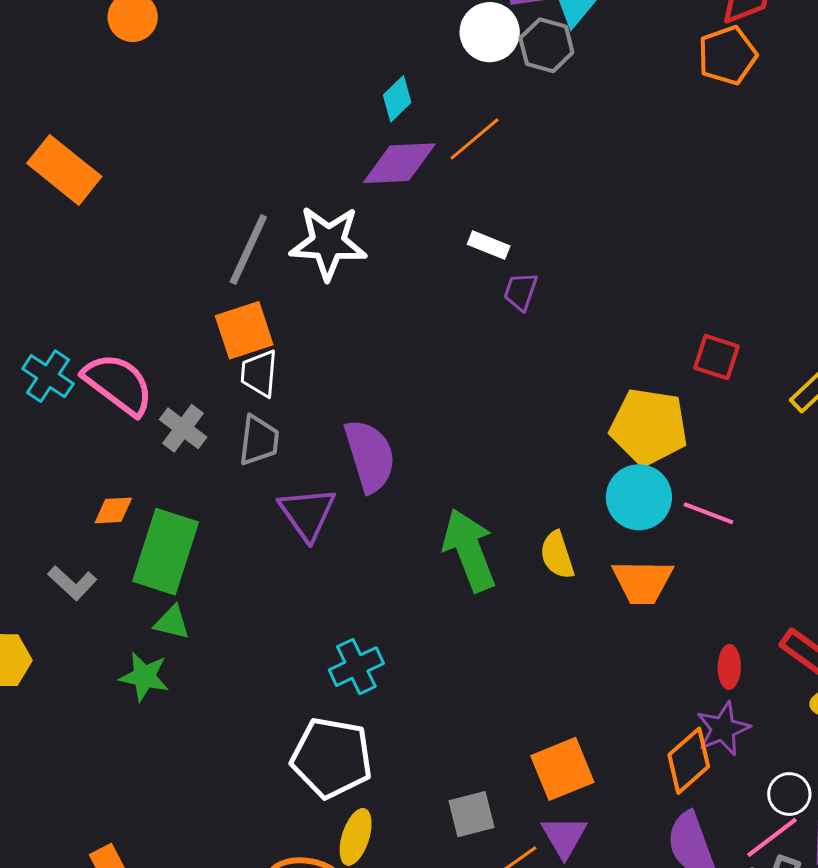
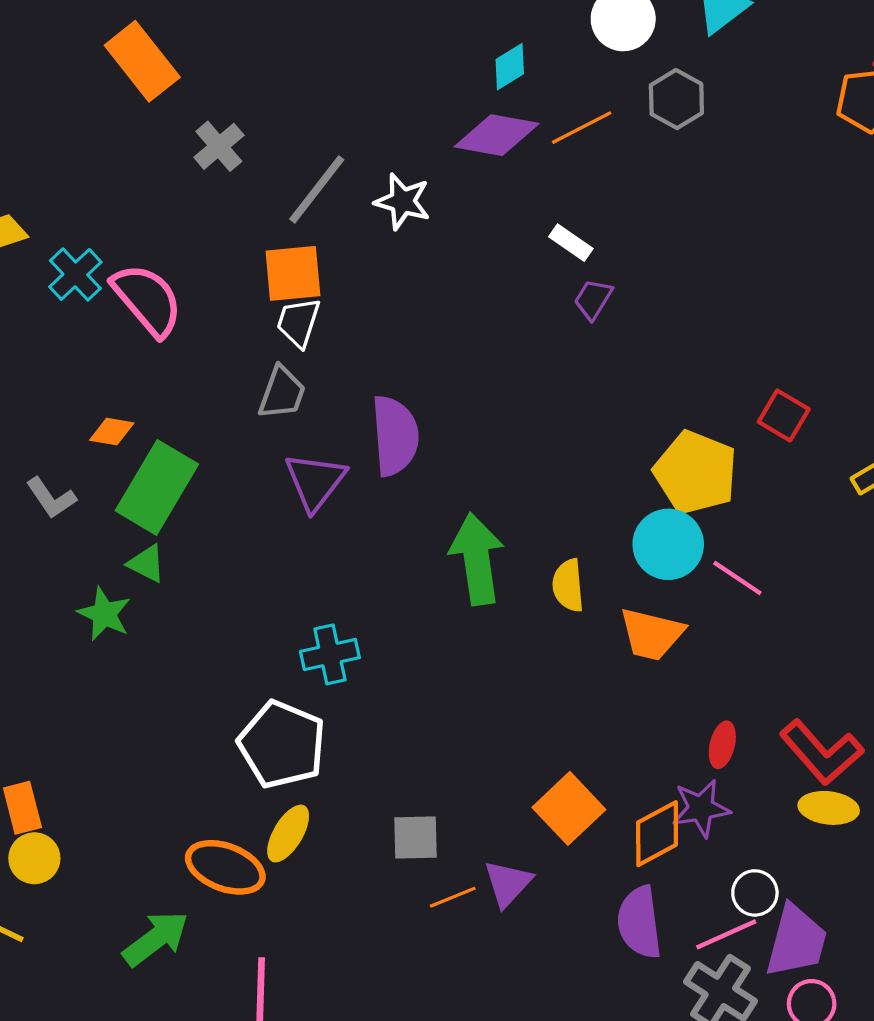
gray hexagon: (546, 45) -> (676, 99), moved
white star: (328, 243) -> (403, 201), size x0.7
gray cross: (183, 428) -> (219, 146), moved
orange square: (562, 769) -> (569, 808), moved, turned -34

